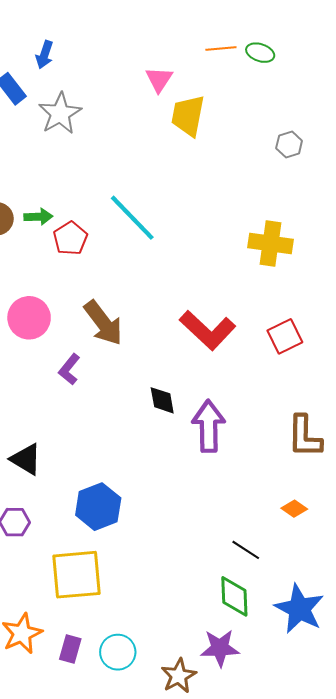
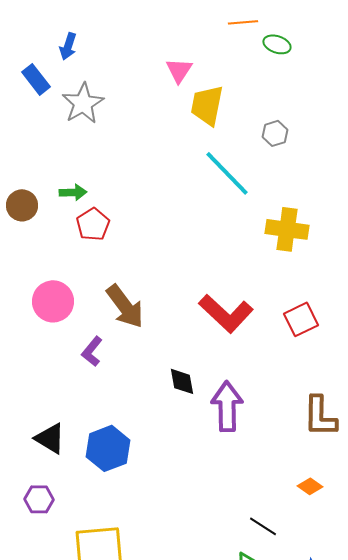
orange line: (221, 48) -> (243, 22), moved
gray hexagon: (289, 144) -> (275, 133), moved
green arrow: (38, 217) -> (73, 192), moved
cyan line: (132, 218) -> (227, 173), moved
blue hexagon: (98, 507) -> (108, 448), moved

